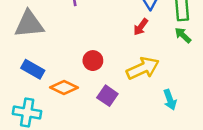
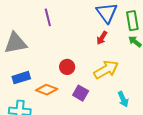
blue rectangle: (33, 69) -> (21, 78), turned -42
cyan arrow: (170, 100) -> (123, 99), moved

